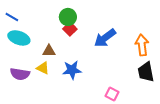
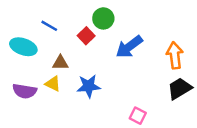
blue line: (12, 17) -> (49, 26), moved
green circle: (68, 17) -> (103, 18), moved
black trapezoid: (146, 72) -> (180, 89), turned 70

